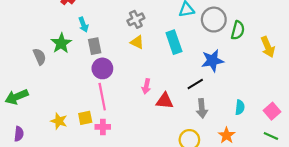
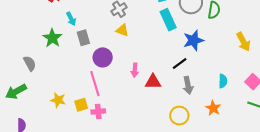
cyan rectangle: (174, 42) -> (168, 20), moved
yellow arrow: (268, 47) -> (243, 42), moved
gray semicircle: (40, 57) -> (30, 63), moved
purple circle: (102, 68) -> (103, 57), moved
yellow star: (59, 121) -> (58, 100), moved

